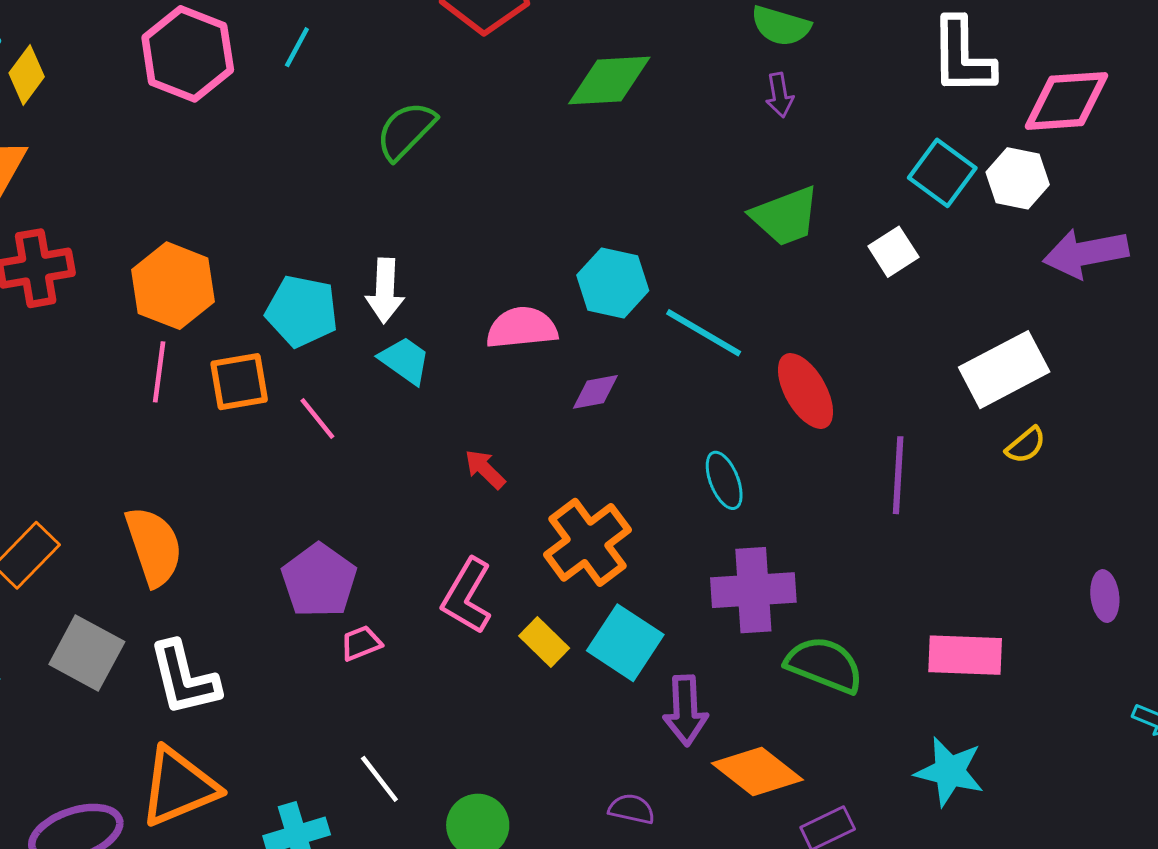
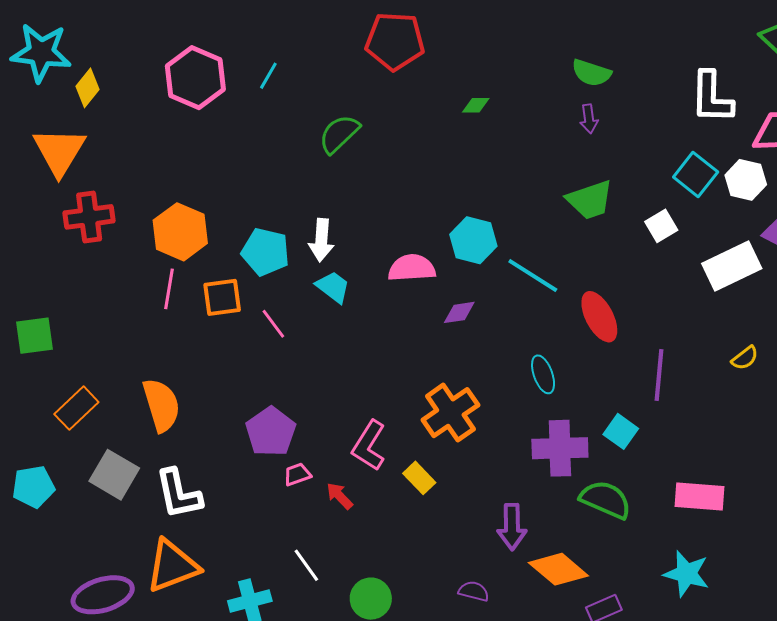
green diamond: (609, 81) -> (476, 105), size x0.5
white rectangle: (1004, 370) -> (732, 266), moved
red arrow: (485, 469) -> (340, 496), moved
cyan square: (625, 643) -> (621, 431), moved, size x0.7

